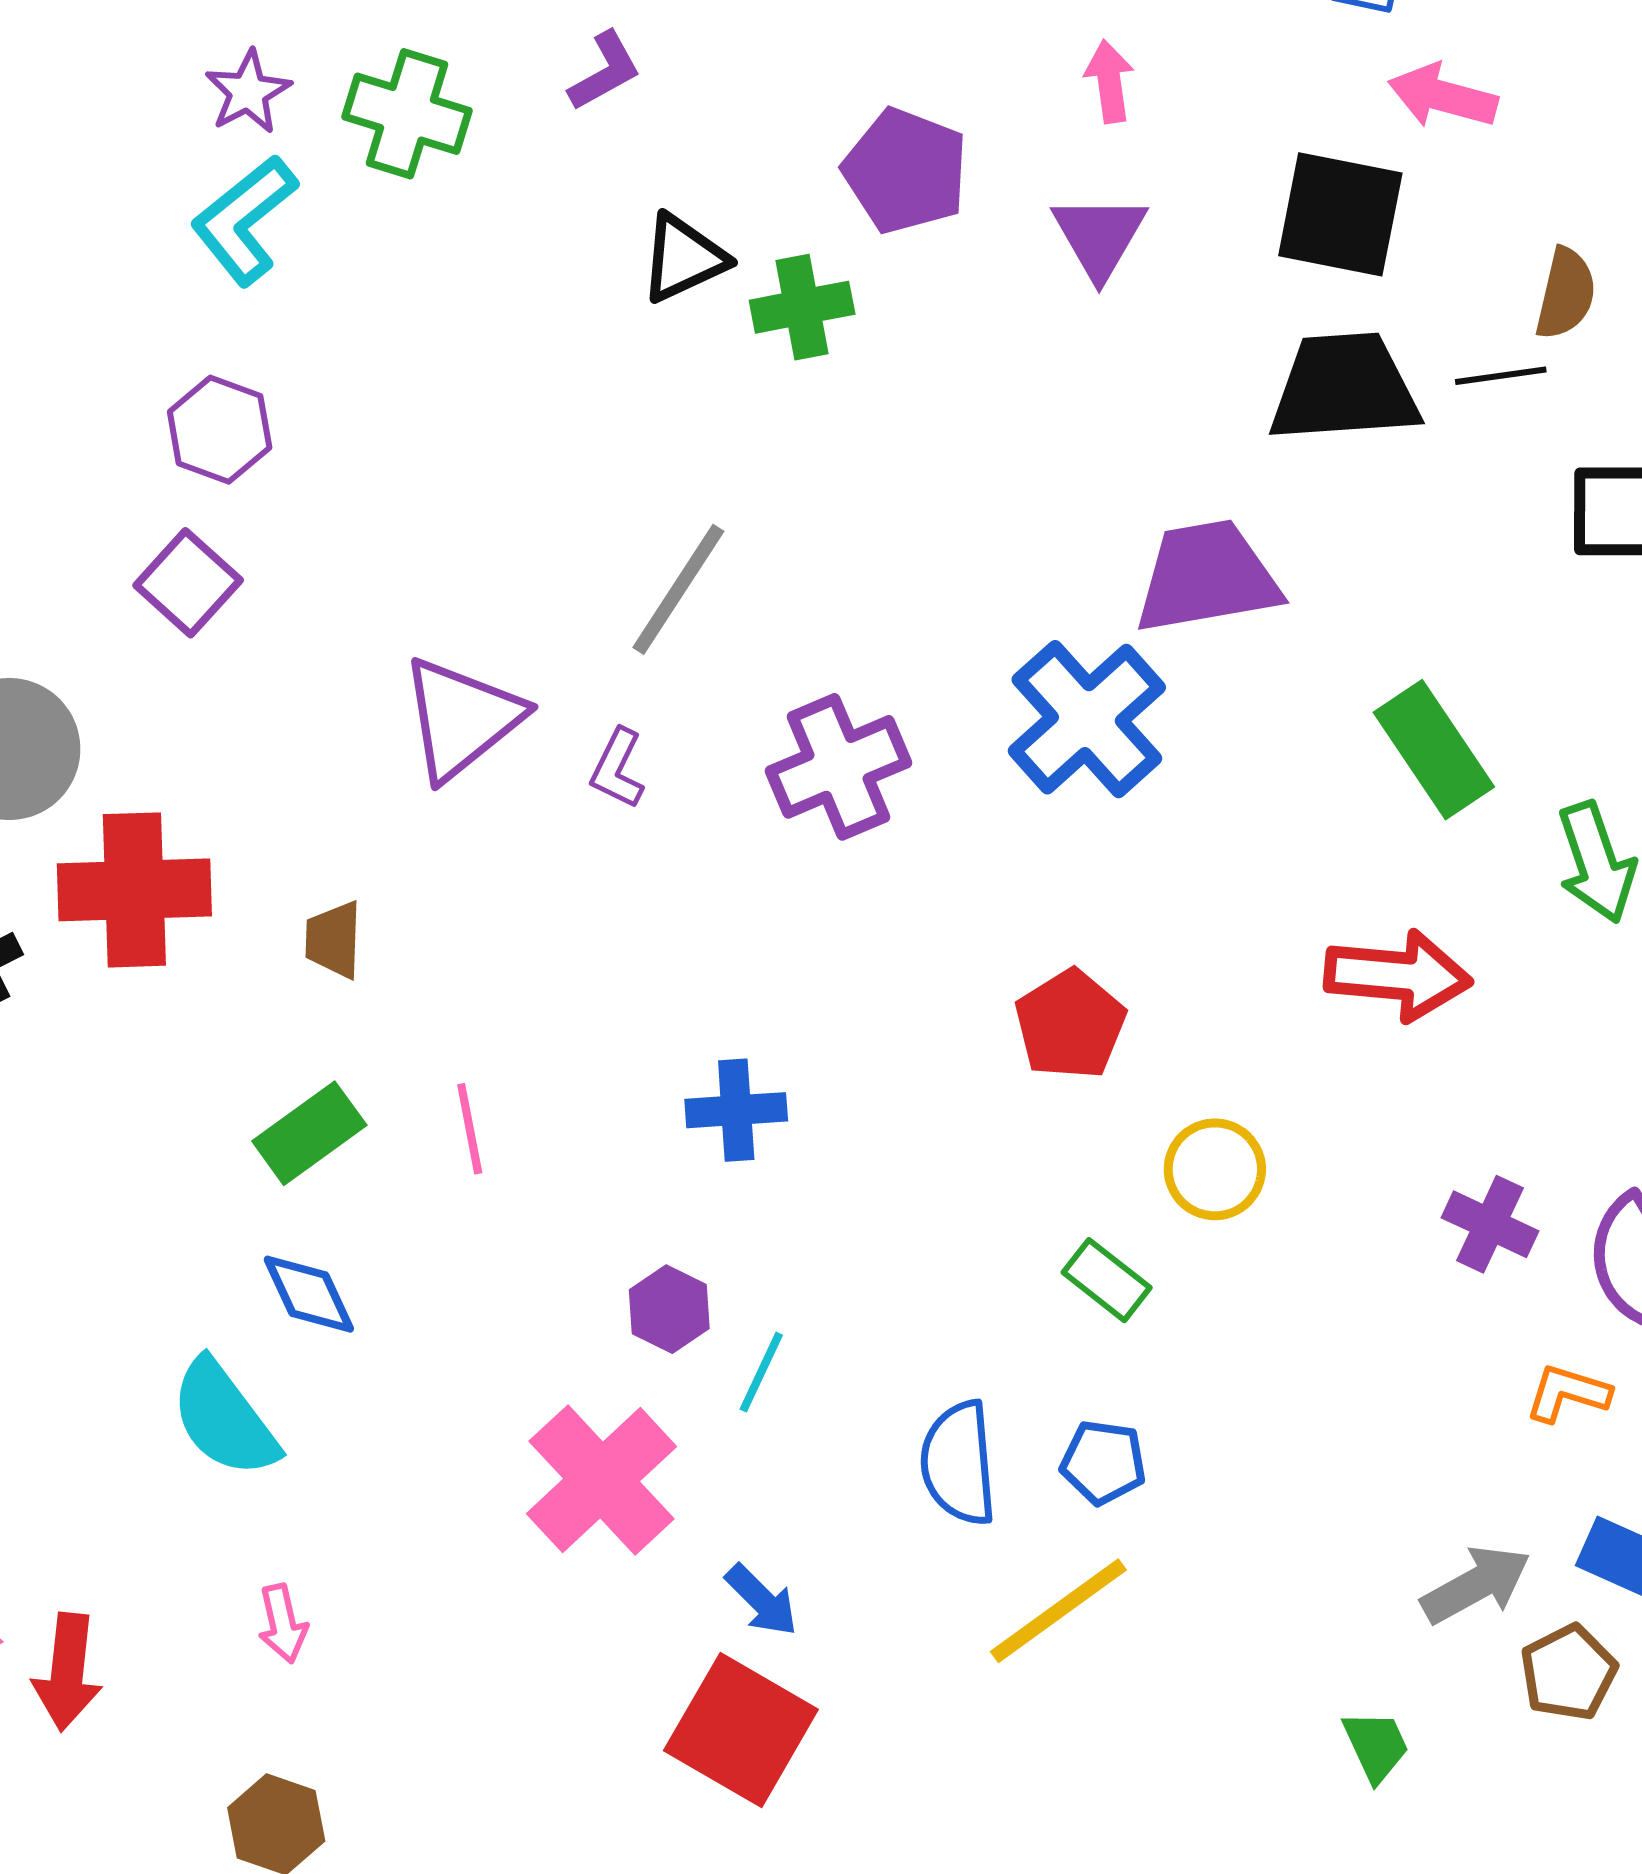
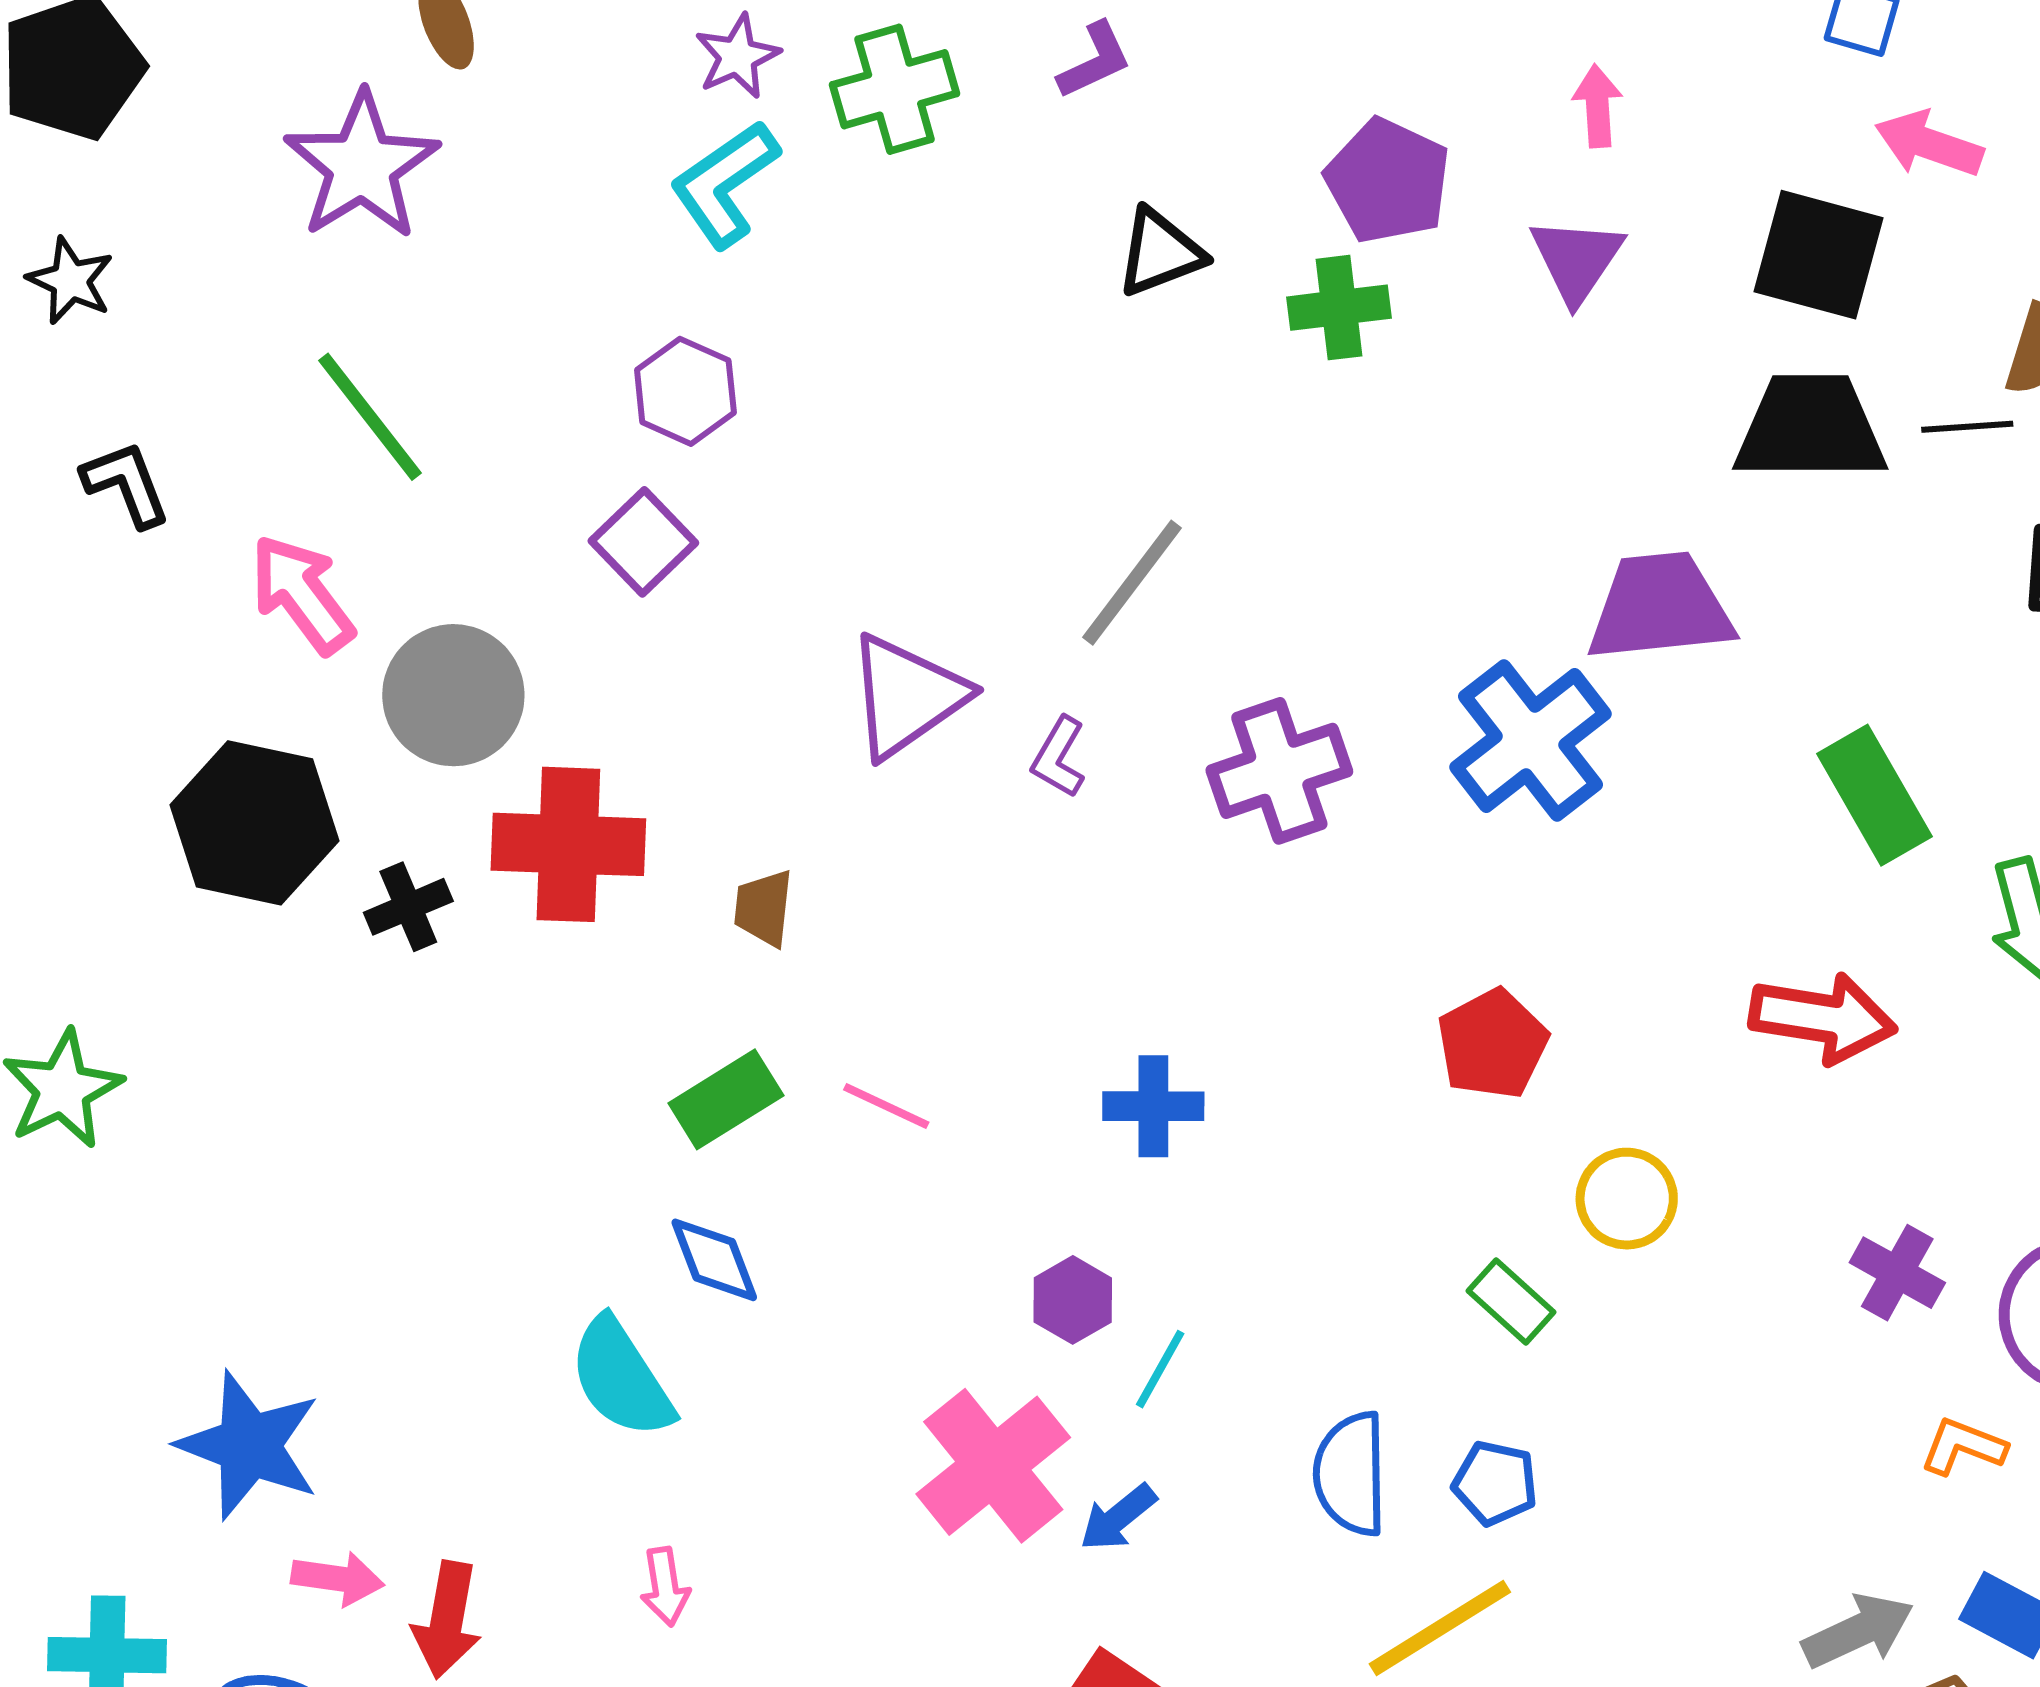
green cross: (407, 114) -> (895, 89), turned -37
green cross: (802, 307) -> (1339, 308), moved
pink line: (470, 1129) -> (886, 1106), turned -58
blue arrow: (762, 1600) -> (1118, 1518), moved, turned 92

